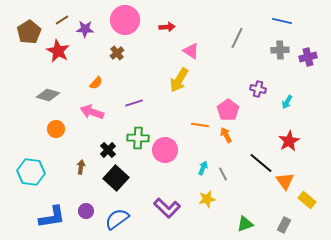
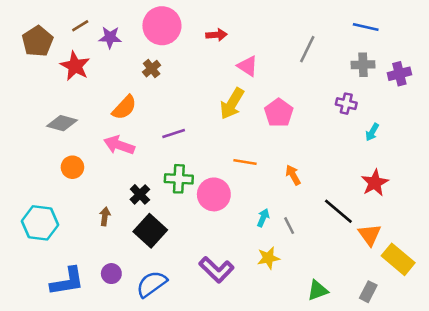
orange semicircle: (96, 83) -> (124, 107), size x1.5
purple cross: (258, 89) -> (346, 104), moved
pink pentagon: (228, 110) -> (279, 113), moved
orange line: (200, 125) -> (245, 162), moved
yellow rectangle: (307, 200) -> (398, 259), size x1.4

